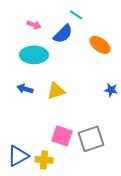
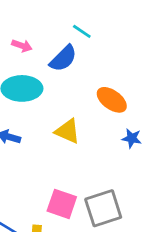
orange ellipse: (100, 45) -> (112, 100), moved
yellow triangle: (56, 91) -> (68, 131), moved, turned 42

